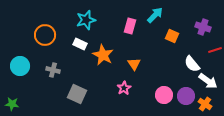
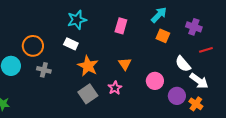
cyan arrow: (155, 15) -> (159, 15), moved
orange circle: (45, 35) -> (33, 46), moved
orange star: (103, 55) -> (88, 66), moved
gray square: (77, 94) -> (88, 94), moved, turned 30
pink circle: (164, 95) -> (155, 81), moved

